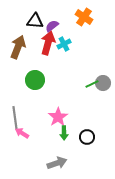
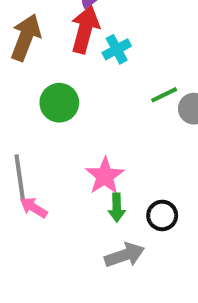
cyan cross: (64, 44) -> (117, 49), moved
green line: (92, 84) -> (164, 95), moved
gray arrow: (57, 163) -> (125, 255), moved

